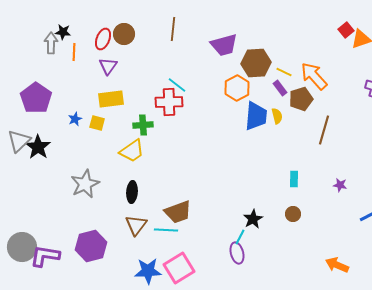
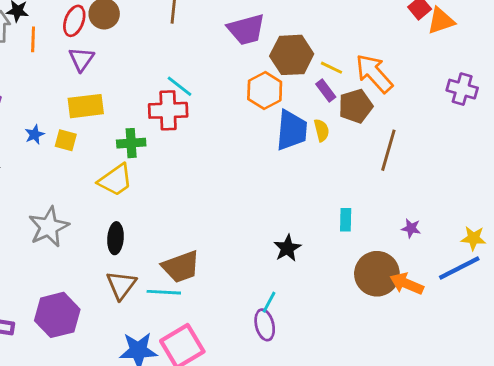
brown circle: (293, 214) -> (377, 274), moved, size x2.0
black star: (253, 219) -> (287, 248), moved
orange arrow: (337, 265) -> (407, 284), moved

